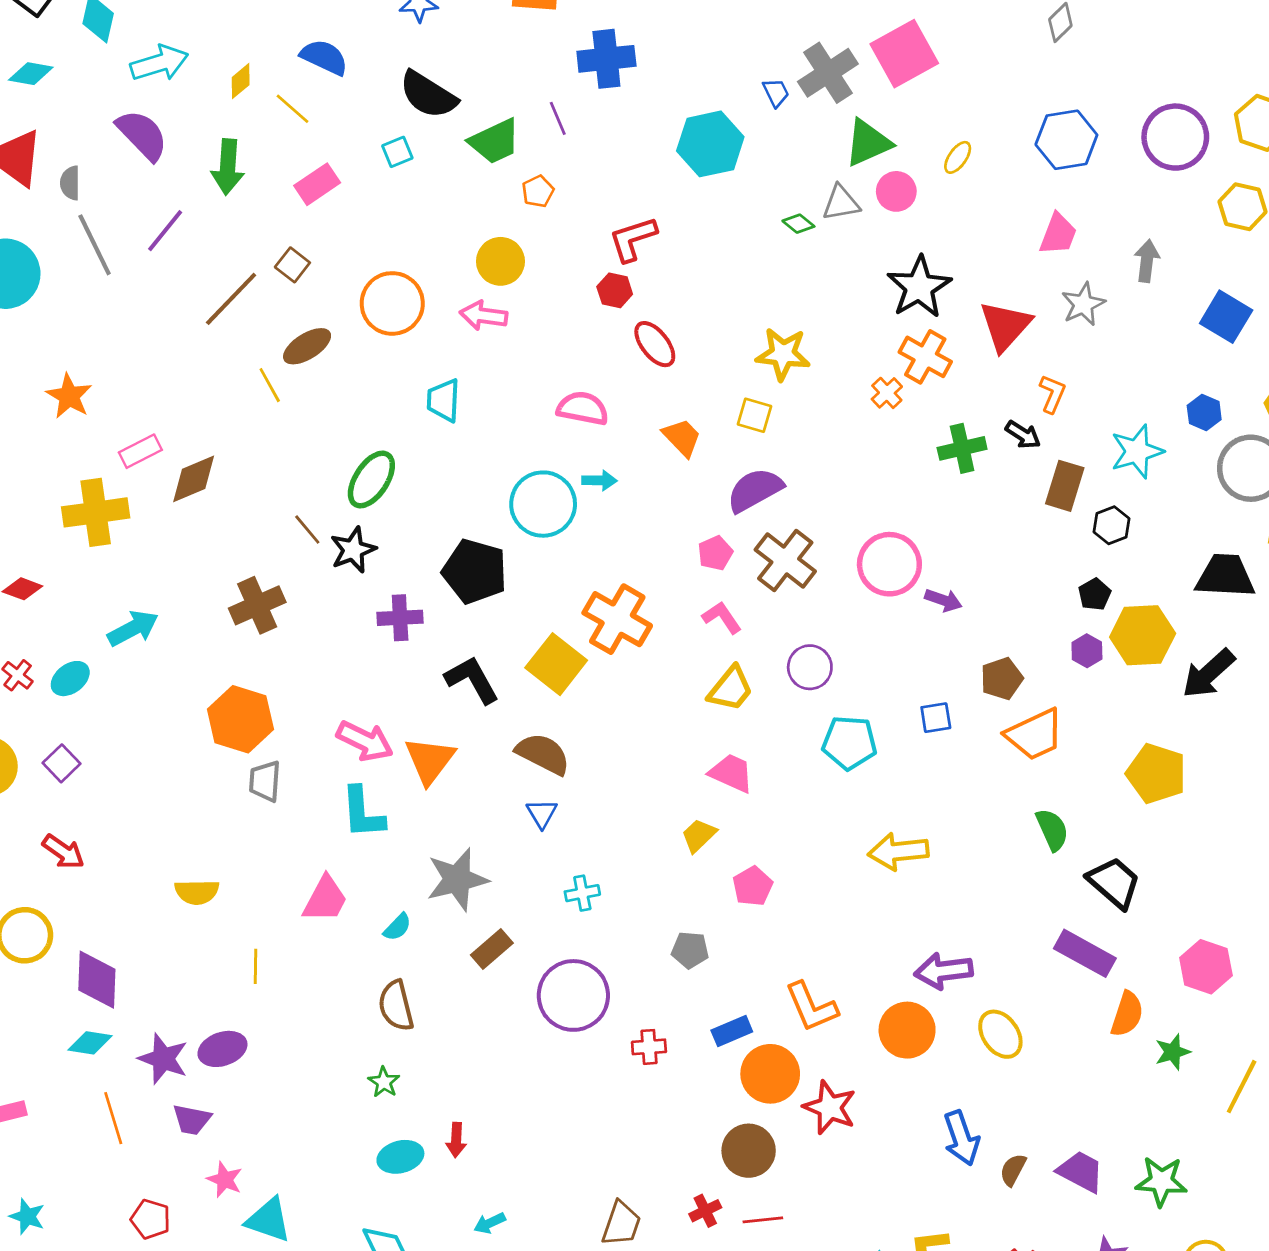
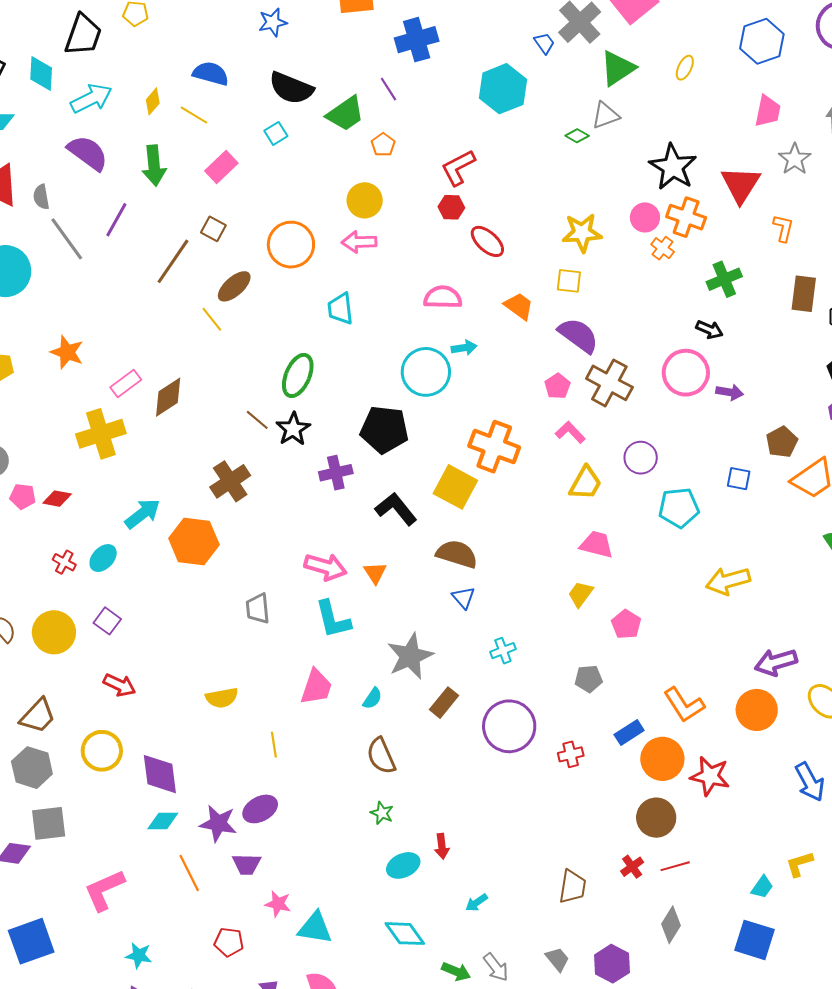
pink circle: (896, 191) -> (645, 217), moved
black arrow: (1023, 435) -> (709, 330), moved
purple semicircle: (755, 490) -> (578, 335), turned 75
blue square: (936, 718) -> (739, 479), turned 30
orange hexagon: (240, 719) -> (194, 542), moved
orange triangle: (430, 760) -> (375, 573), size x0.6

